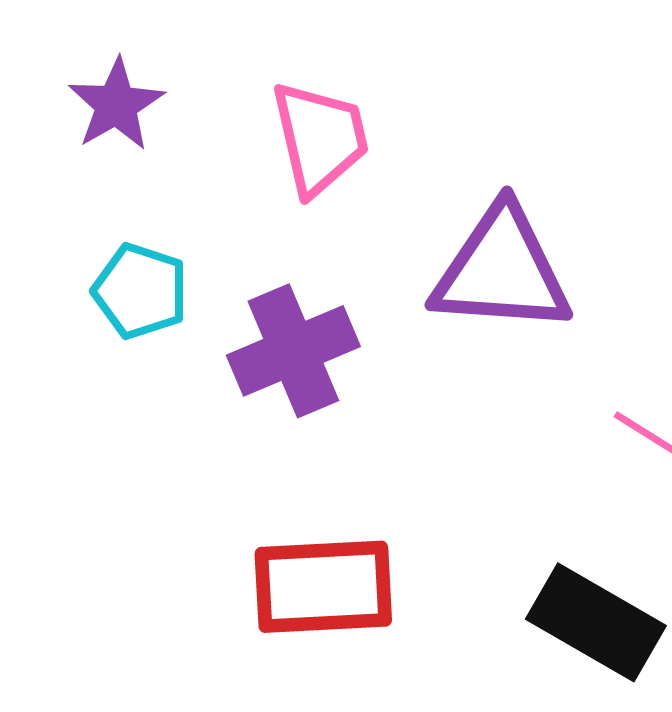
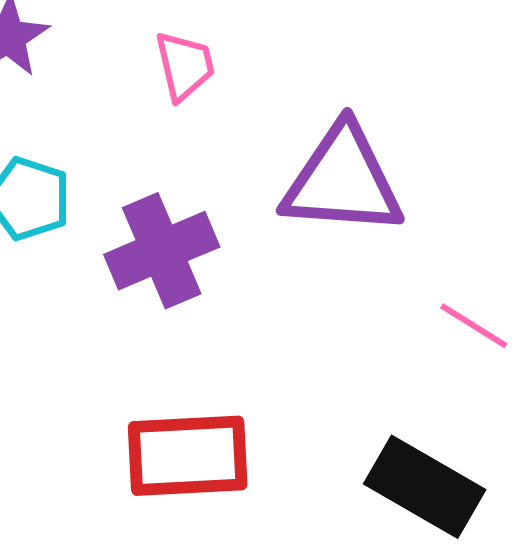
pink trapezoid: (320, 138) -> (185, 66), size x0.7

